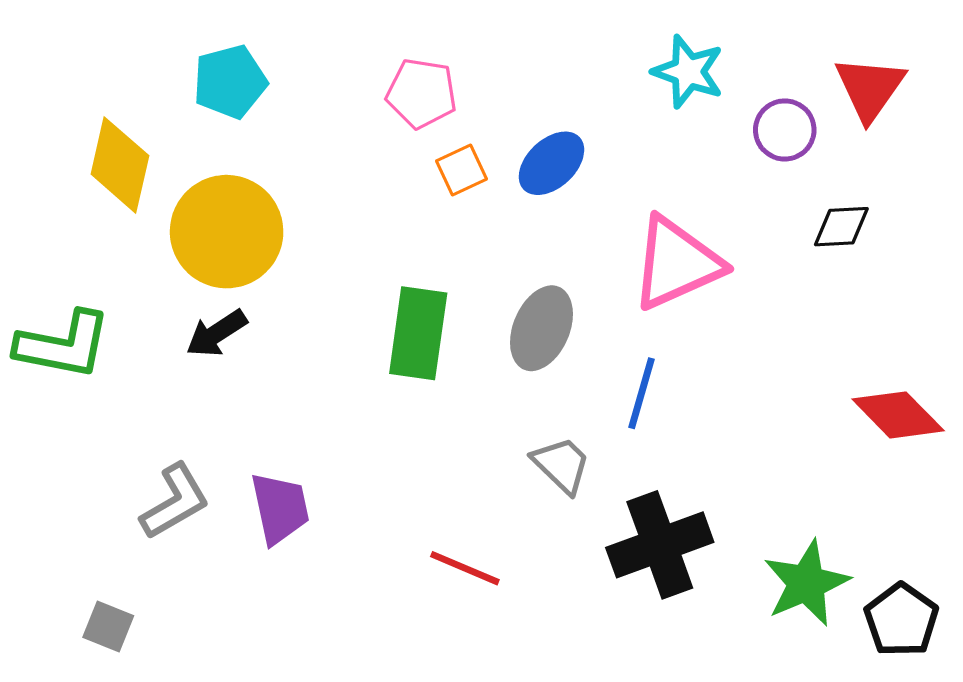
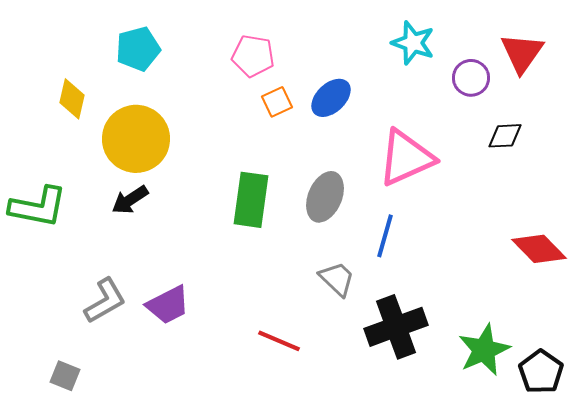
yellow diamond: (120, 165) -> (72, 99), size x0.7
purple trapezoid: (280, 508) -> (168, 305), turned 75

